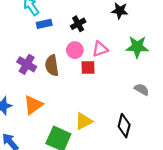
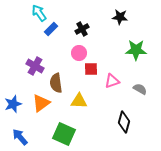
blue rectangle: (44, 24) -> (51, 29), turned -32
pink triangle: (100, 49) -> (112, 81), moved
brown semicircle: (52, 65) -> (56, 83), moved
yellow triangle: (84, 121) -> (79, 101), moved, turned 30

